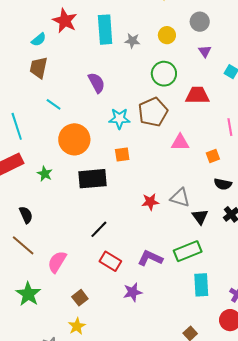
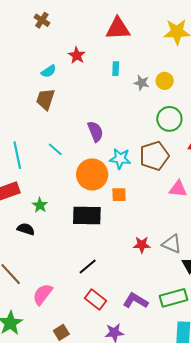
red star: (65, 21) -> (77, 55), size x0.7
cyan rectangle: (105, 30) -> (116, 69), size x0.5
yellow circle: (167, 35) -> (165, 81), moved
purple semicircle: (97, 83) -> (95, 131), moved
cyan line: (54, 104) -> (55, 149), moved
orange circle: (74, 139) -> (92, 174), moved
black semicircle: (26, 215) -> (26, 229), moved, turned -54

